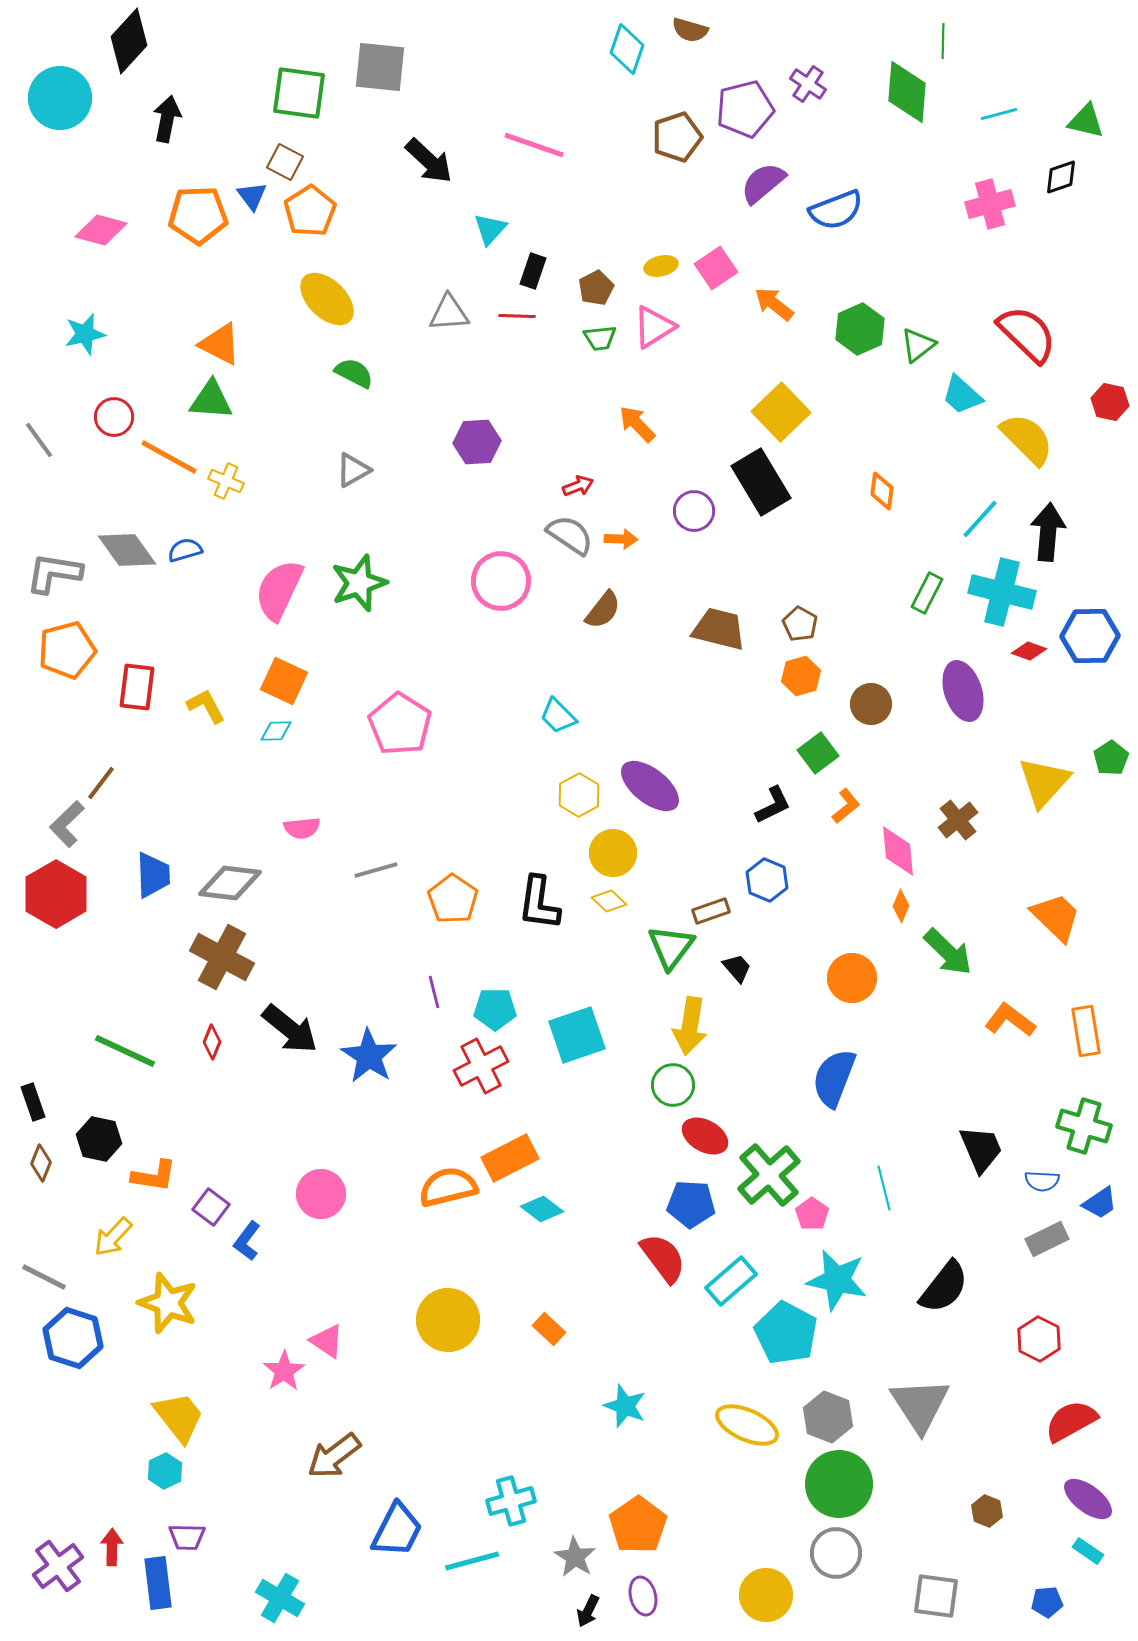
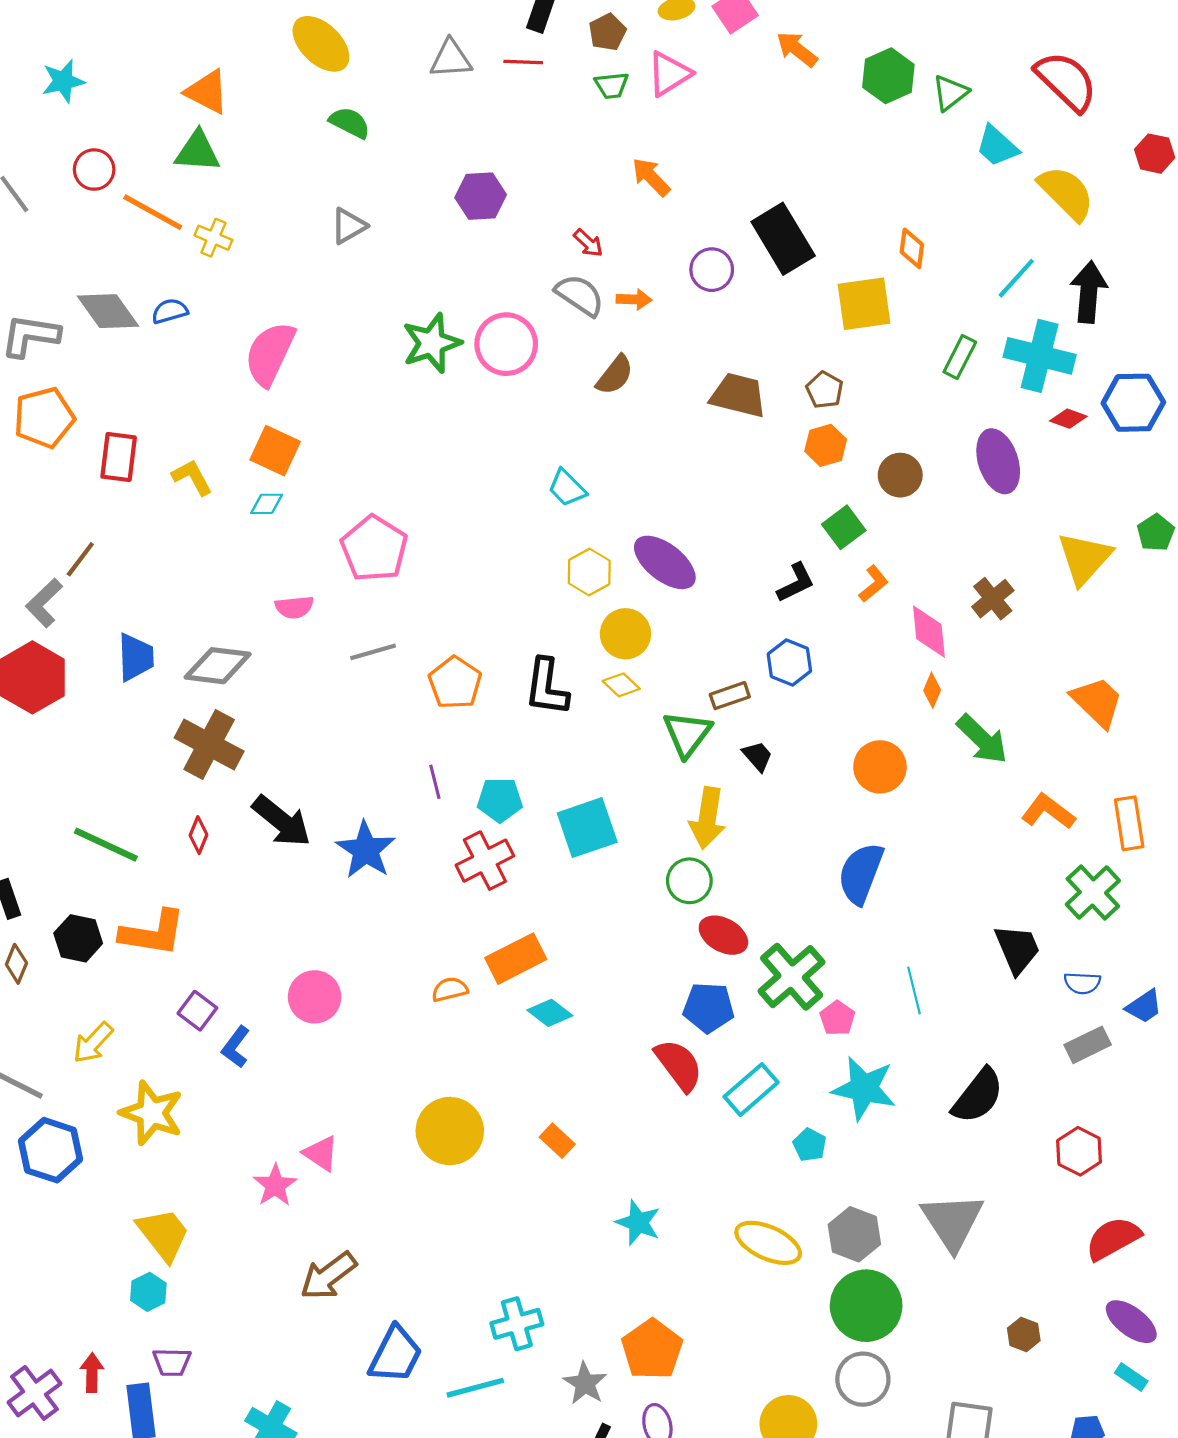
yellow square: (781, 412) -> (864, 304), moved, turned 36
red arrow: (578, 486) -> (588, 243), turned 64
green star: (359, 583) -> (432, 343), moved
pink pentagon: (400, 724) -> (374, 549), moved
green cross: (1084, 1126) -> (1093, 893), moved, turned 30
orange L-shape: (154, 1176) -> (153, 933), moved, size x1.4
orange semicircle: (448, 1187) -> (450, 989), size x0.6
cyan pentagon: (786, 1333) -> (810, 1145), size x0.5

